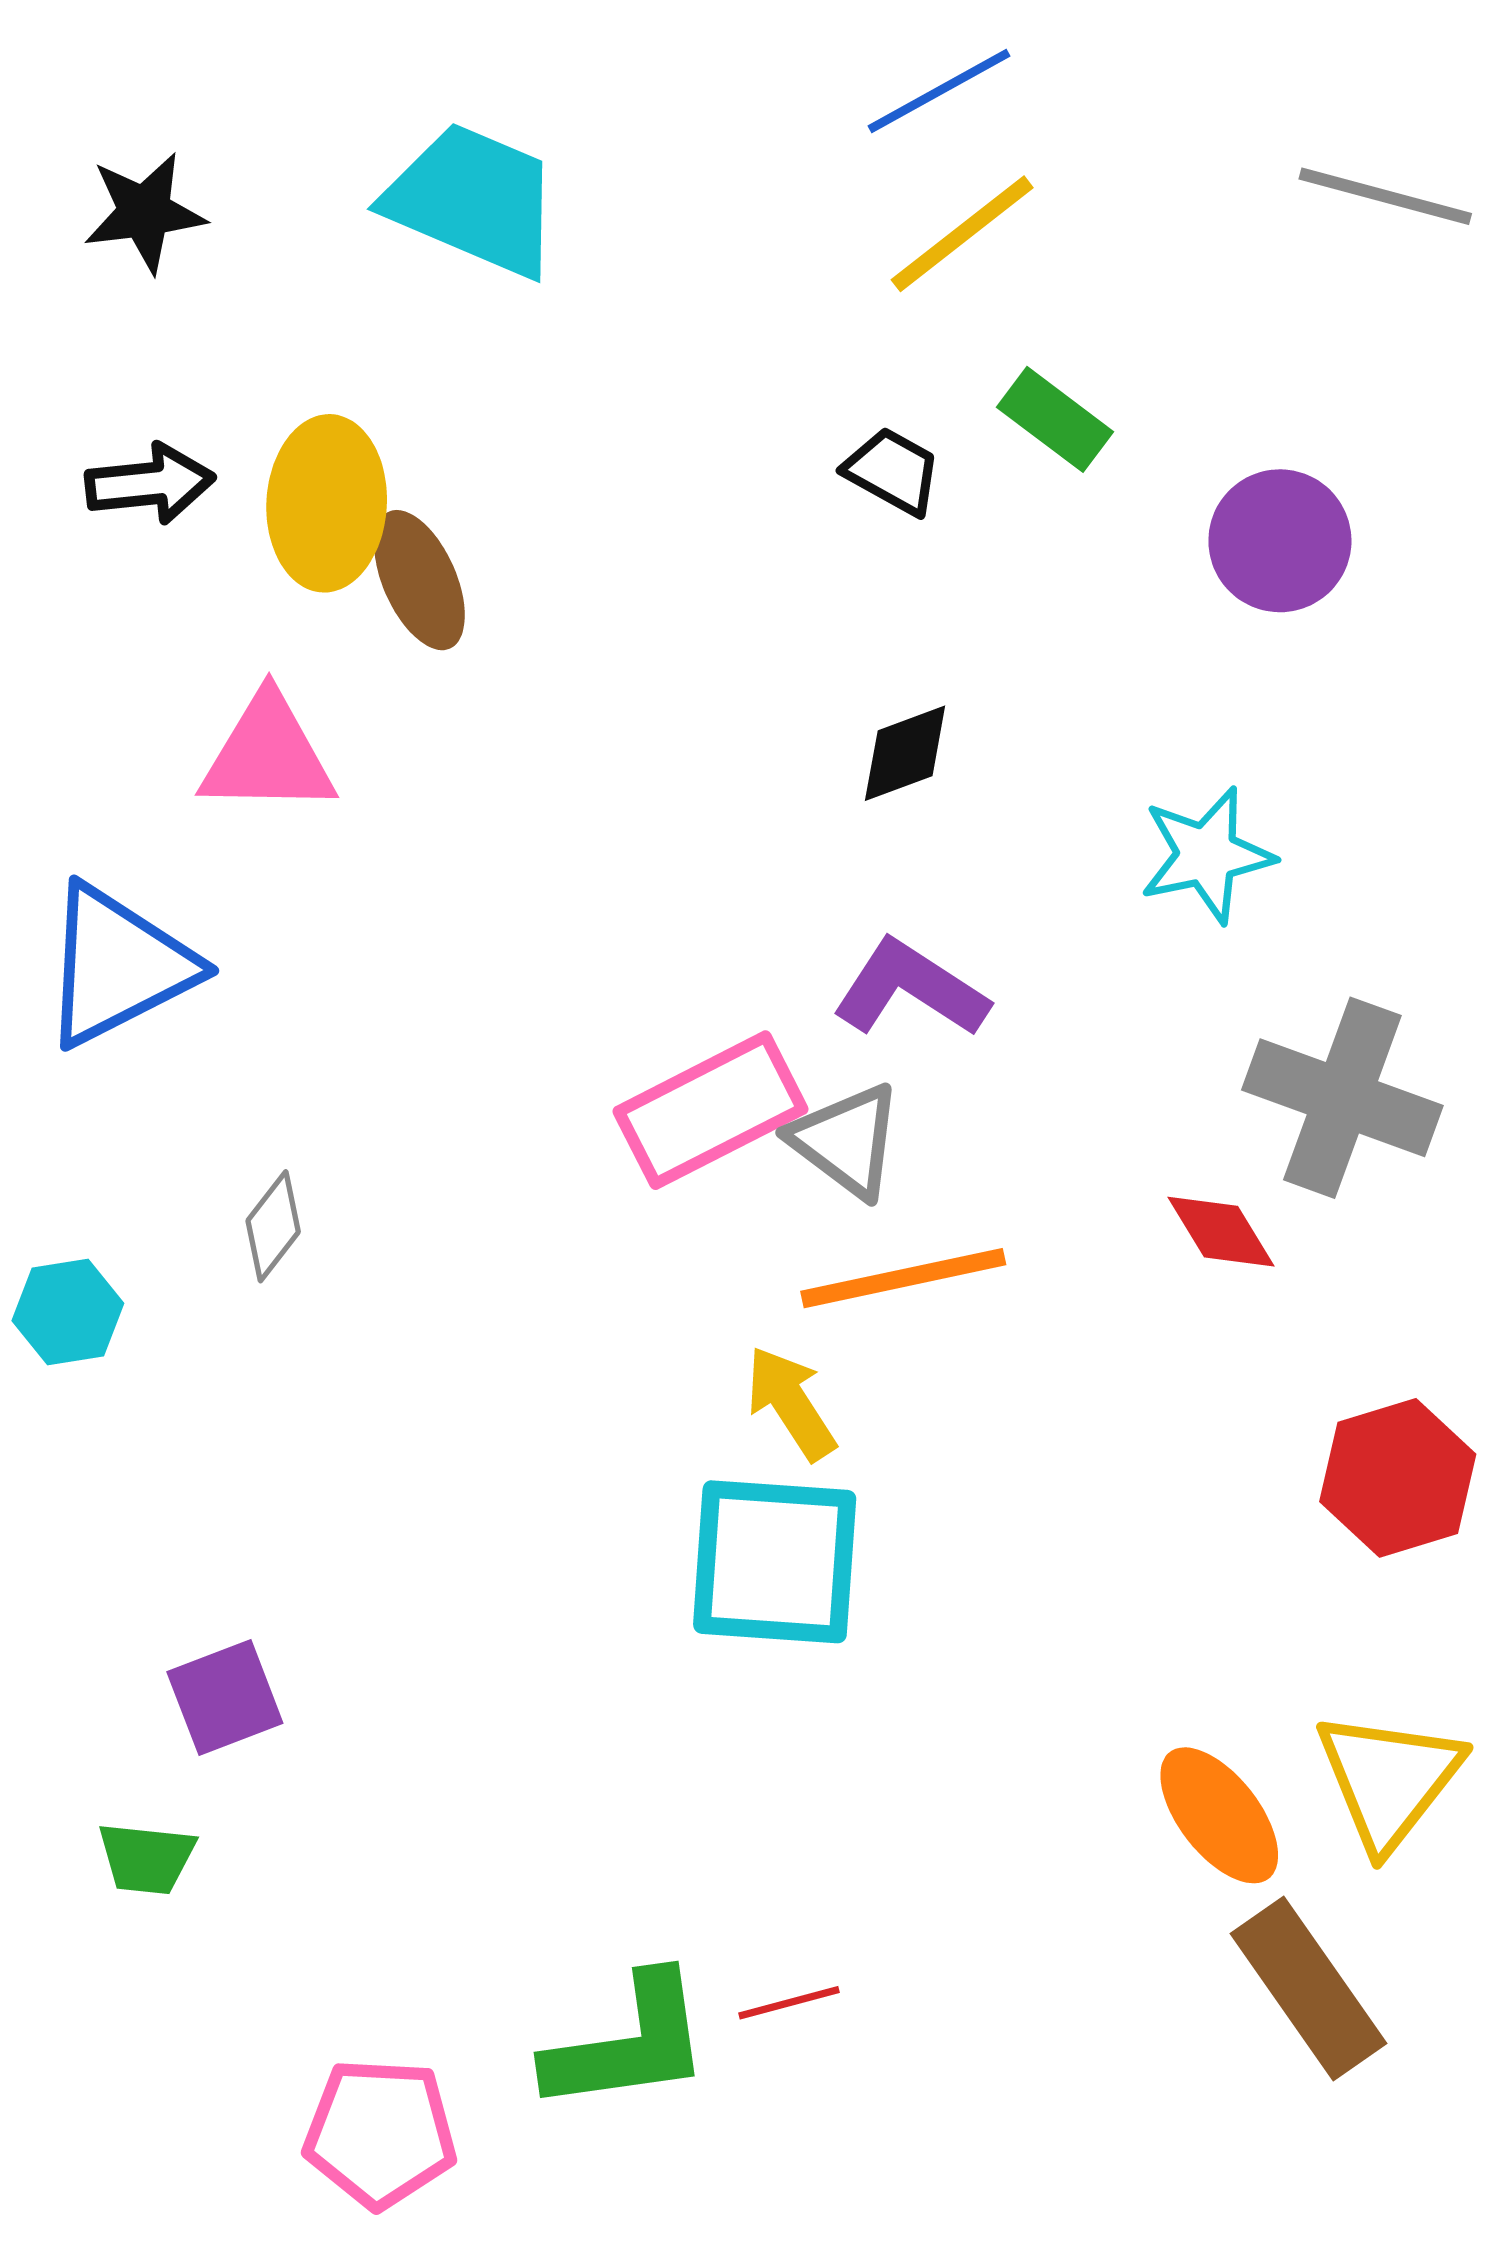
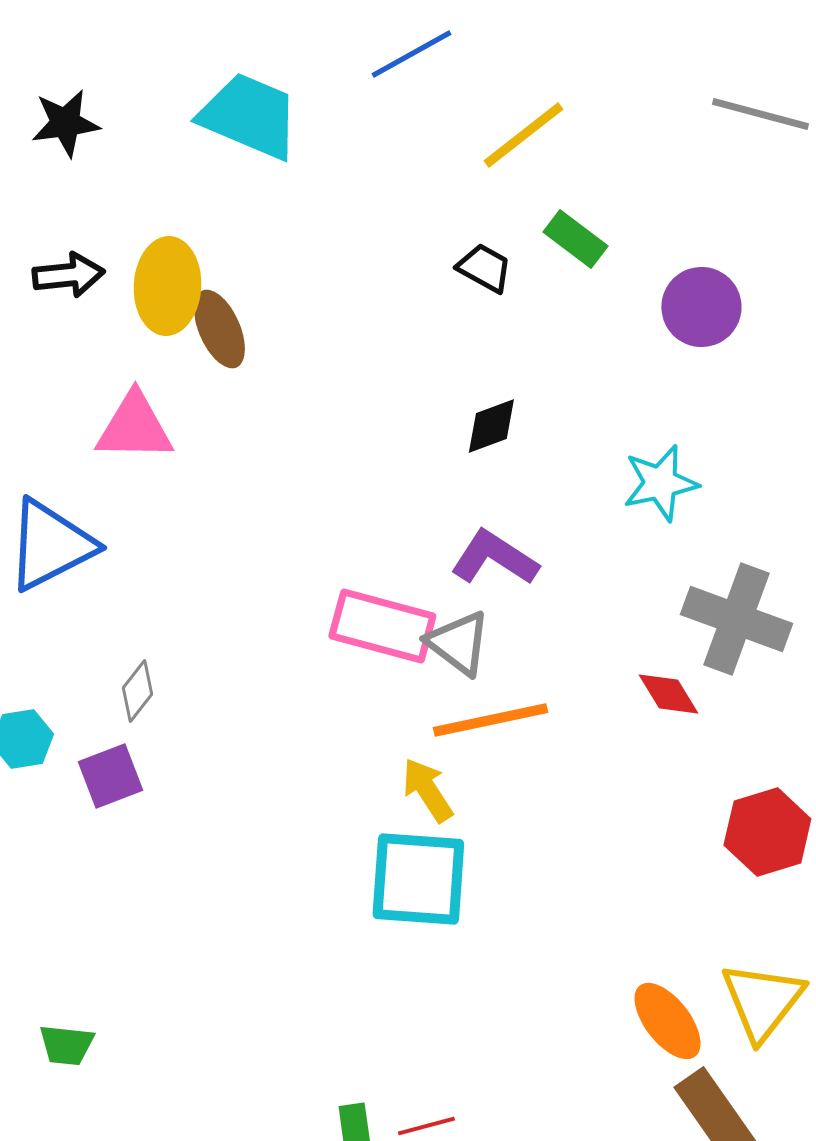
blue line: (939, 91) -> (411, 54), moved
pink rectangle: (710, 1110) -> (382, 626), turned 42
purple square: (225, 1698) -> (110, 776), moved

